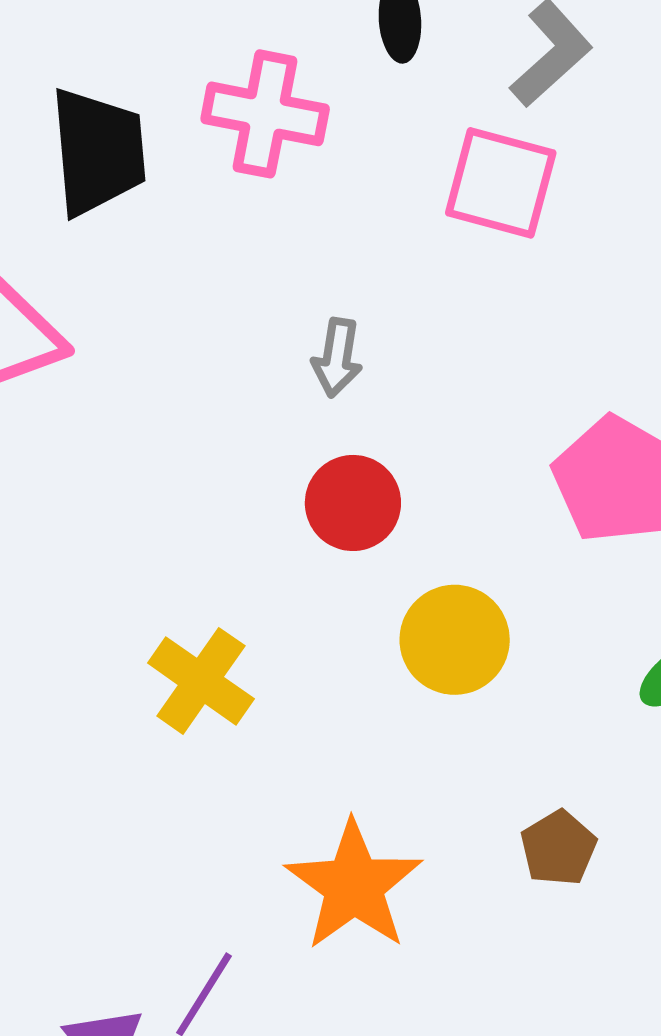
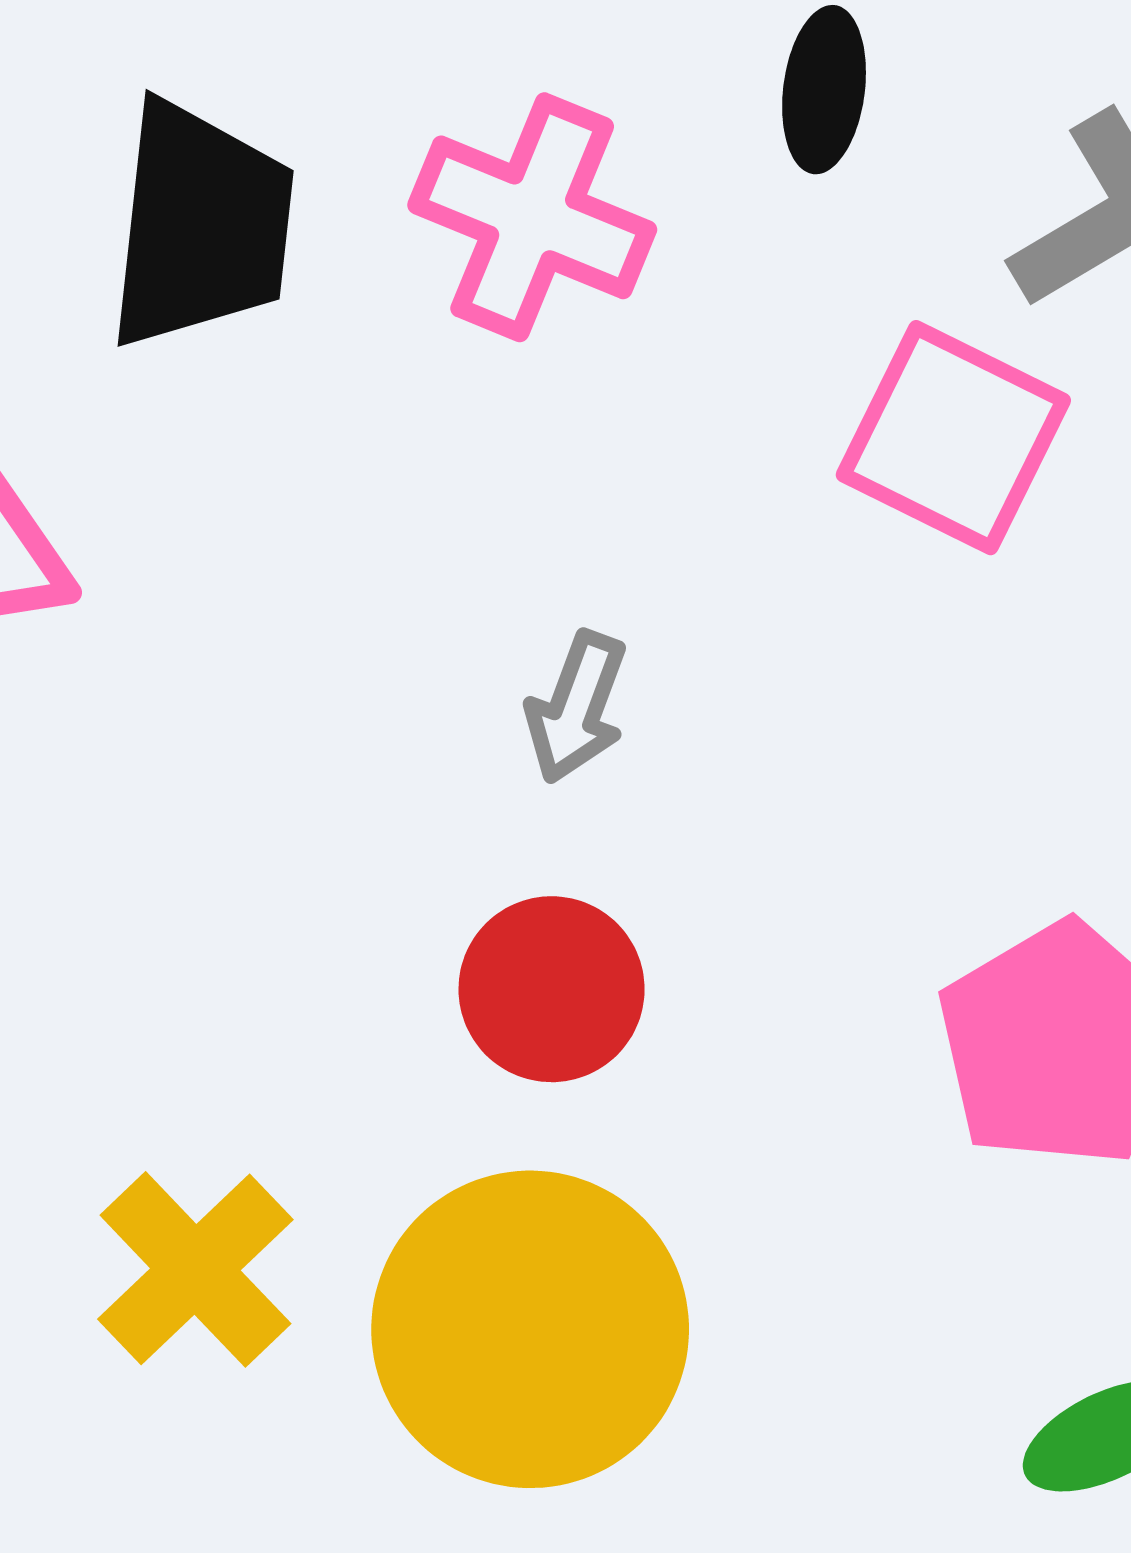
yellow circle: (455, 640) -> (530, 1329), moved, size x1.5

